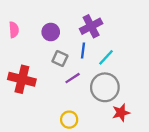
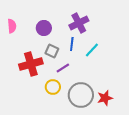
red cross: (22, 79) -> (31, 64), moved, turned -30
gray circle: (105, 87) -> (81, 95), moved
yellow circle: (69, 120) -> (53, 87), moved

